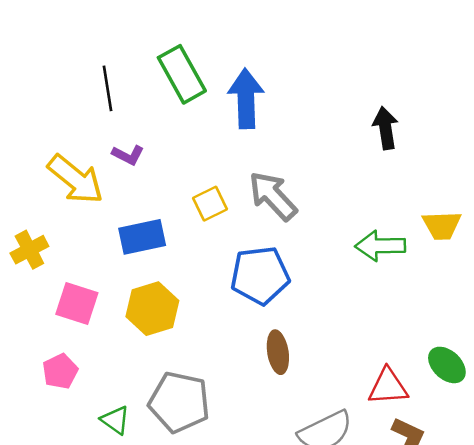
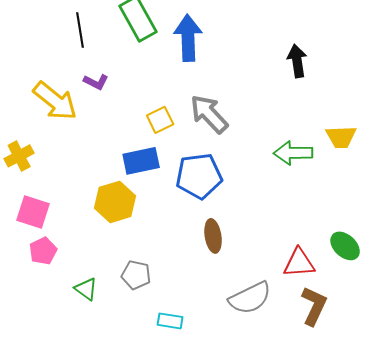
blue rectangle: (142, 237) -> (141, 161), moved
pink square: (77, 303) -> (33, 212), moved
gray pentagon: (179, 402) -> (136, 275), size x0.6

